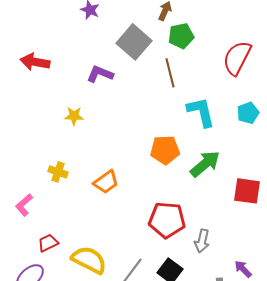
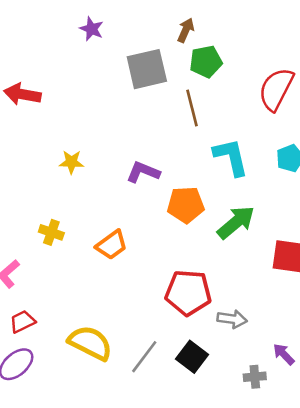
gray square: (134, 42) -> (147, 69), turned 36
purple L-shape: (100, 74) -> (143, 172), moved
gray arrow: (202, 241) -> (232, 319), turned -95
red trapezoid: (48, 243) -> (22, 322), moved

